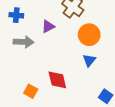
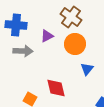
blue cross: (16, 15) -> (16, 25), size x1.5
orange circle: (89, 35) -> (75, 44), moved

